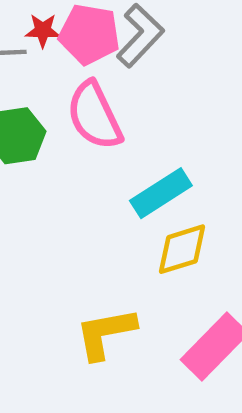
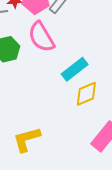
yellow L-shape: (106, 333) -> (27, 139), moved

